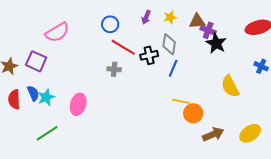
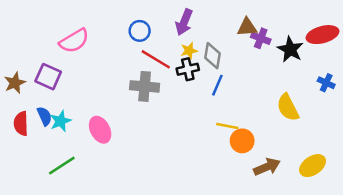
purple arrow: (146, 17) -> (184, 22), size x1.5
yellow star: (170, 17) -> (189, 51), moved
black star: (216, 43) -> (290, 49), moved
gray cross: (114, 69) -> (145, 86), size x1.6
pink ellipse: (78, 104) -> (100, 130), turned -45

